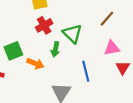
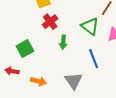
green triangle: (72, 34) -> (90, 26), moved
orange arrow: (35, 64) -> (38, 81), moved

